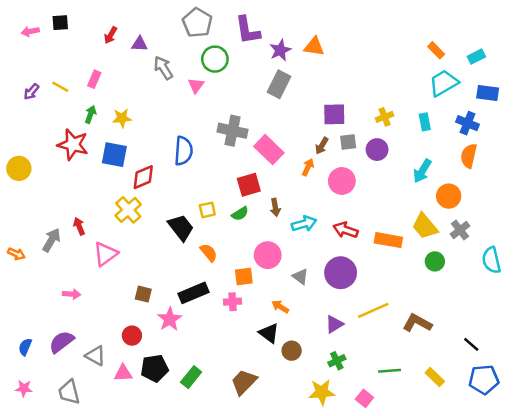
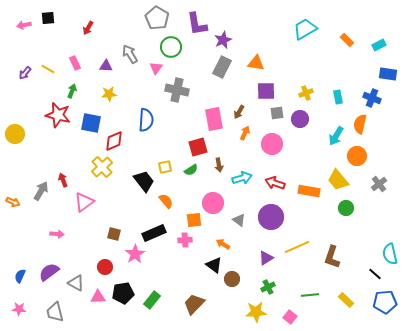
purple triangle: (139, 44) -> (106, 66), moved
orange triangle: (314, 47) -> (256, 63), moved
pink rectangle: (94, 79) -> (75, 63), turned -48
cyan trapezoid: (444, 83) -> (305, 29), moved
yellow star: (122, 118) -> (109, 94), moved
gray cross: (232, 131) -> (177, 90), moved
brown arrow: (322, 146) -> (239, 112), moved
pink rectangle: (269, 150) -> (214, 119), turned 35
orange semicircle: (469, 156) -> (360, 124), moved
gray cross: (460, 230) -> (379, 184), moved
cyan semicircle: (491, 260) -> (390, 254), moved
brown L-shape: (417, 323) -> (332, 257), turned -100

